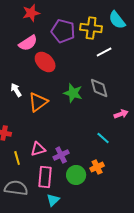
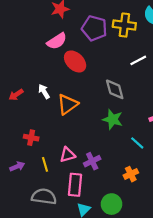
white line: (104, 52) -> (138, 60), moved
gray diamond: (99, 88) -> (115, 89), moved
green star: (73, 93) -> (113, 119), moved
green circle: (76, 175) -> (111, 204), moved

